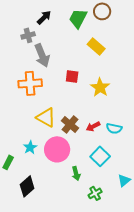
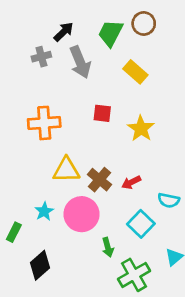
gray arrow: (42, 55) -> (80, 62), moved
yellow triangle: (46, 117) -> (66, 170), turned -30
cyan semicircle: (114, 128) -> (169, 200), moved
green cross: (95, 193) -> (134, 275), size x1.6

